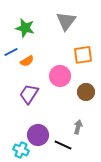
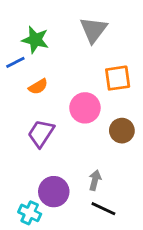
blue line: (11, 52) -> (15, 62), moved
gray arrow: (78, 127) -> (95, 180), moved
black line: (63, 145) -> (103, 209), moved

